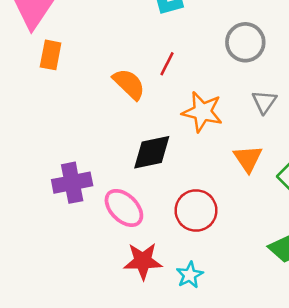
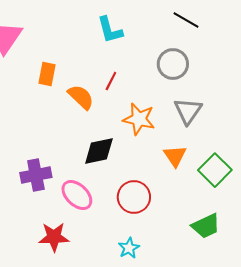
orange rectangle: (51, 55) -> (47, 74), moved
gray triangle: (264, 102) -> (188, 111), size x1.4
red star: (143, 261) -> (54, 237), moved

